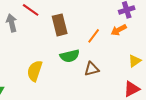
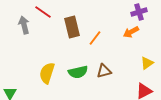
orange line: (94, 36) -> (95, 38), moved
green semicircle: (70, 56) -> (78, 72), moved

